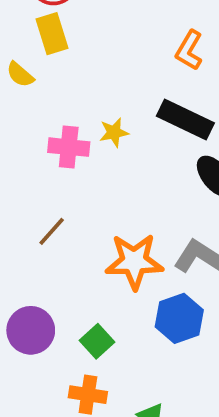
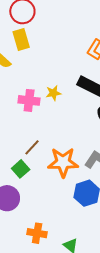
brown line: (52, 231) -> (32, 147), moved
green square: (97, 341) -> (21, 169), moved

